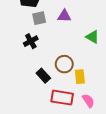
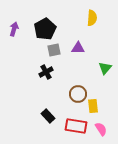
green triangle: (93, 37) -> (105, 68), turned 40
black rectangle: (43, 76) -> (48, 116), moved

